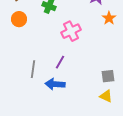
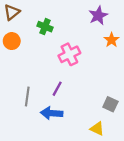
gray square: (108, 76) -> (110, 104), turned 32
yellow triangle: (106, 96) -> (97, 129), moved

